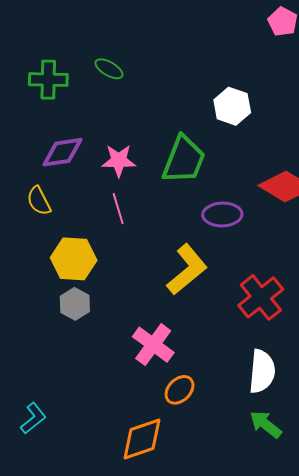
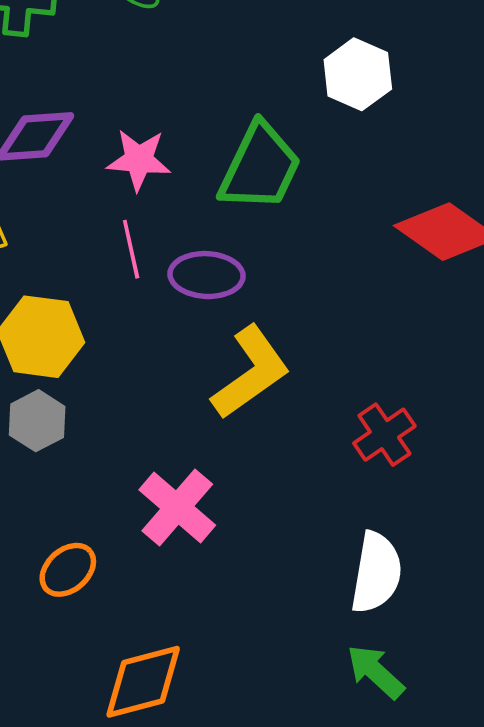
purple ellipse: (222, 214) -> (207, 275), moved
red cross: (261, 297) -> (384, 435), size x0.7
orange ellipse: (180, 390) -> (68, 570), moved

